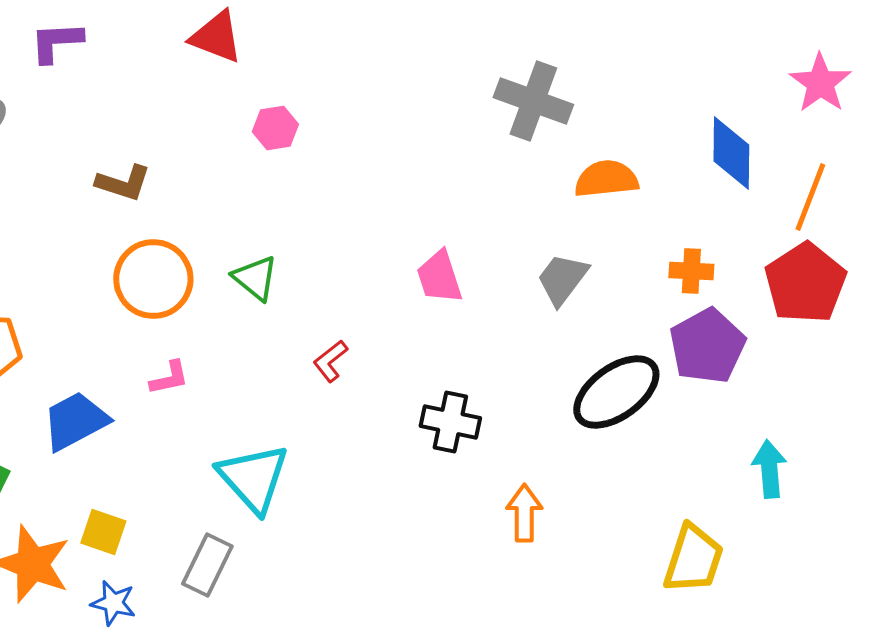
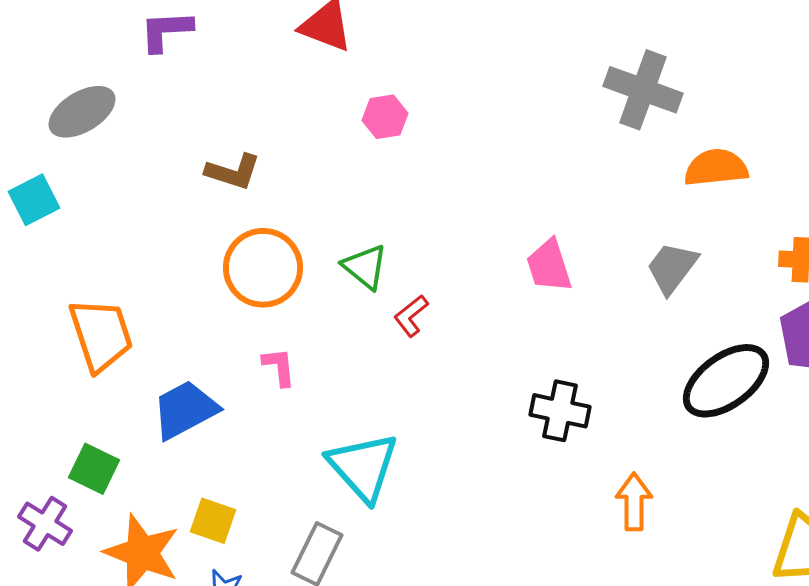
red L-shape: (330, 361) -> (411, 316), moved
pink L-shape: (169, 378) -> (279, 367), turned -84

